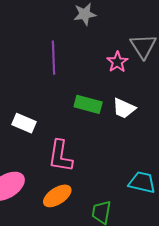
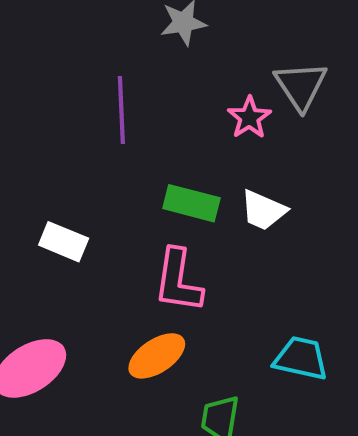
pink L-shape: (60, 156) -> (178, 281), moved
orange ellipse: (57, 196) -> (157, 356), moved

